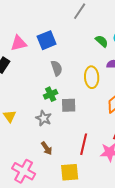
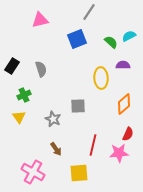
blue square: (47, 40) -> (77, 39), moved
pink triangle: (19, 43) -> (40, 20), moved
gray semicircle: (57, 68) -> (41, 69), moved
green cross: (51, 94) -> (24, 95), moved

